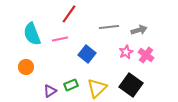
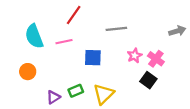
gray arrow: (139, 30) -> (177, 31), moved
blue square: (87, 54) -> (93, 58), turned -36
black square: (131, 85) -> (148, 80), moved, size x0.7

